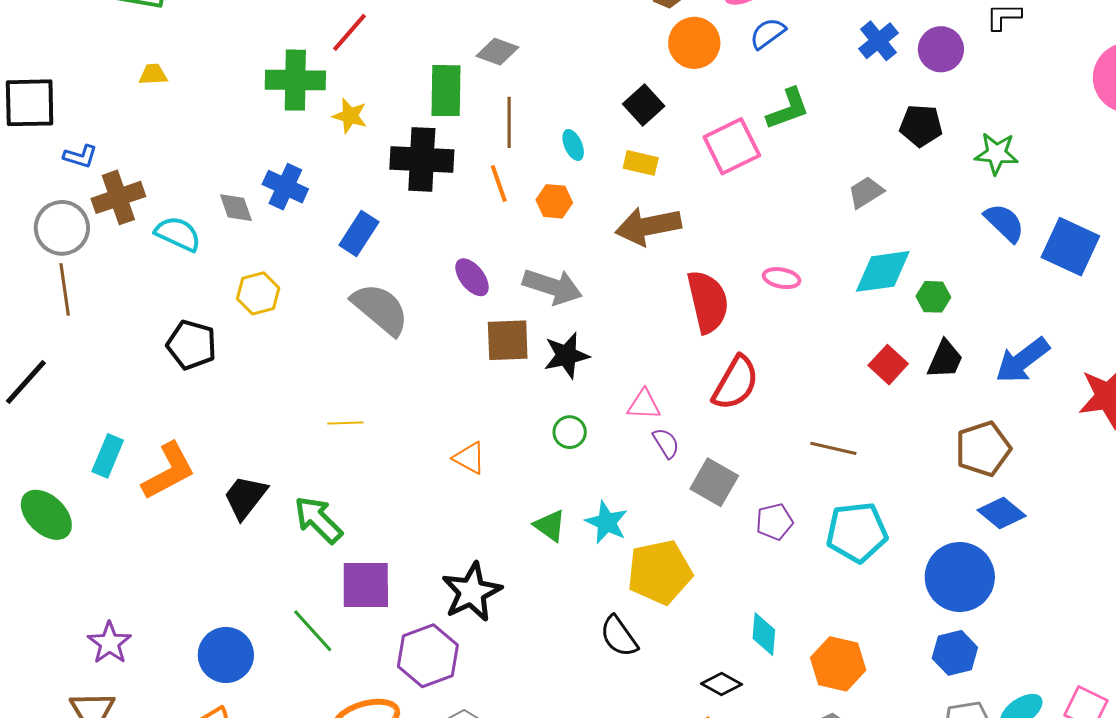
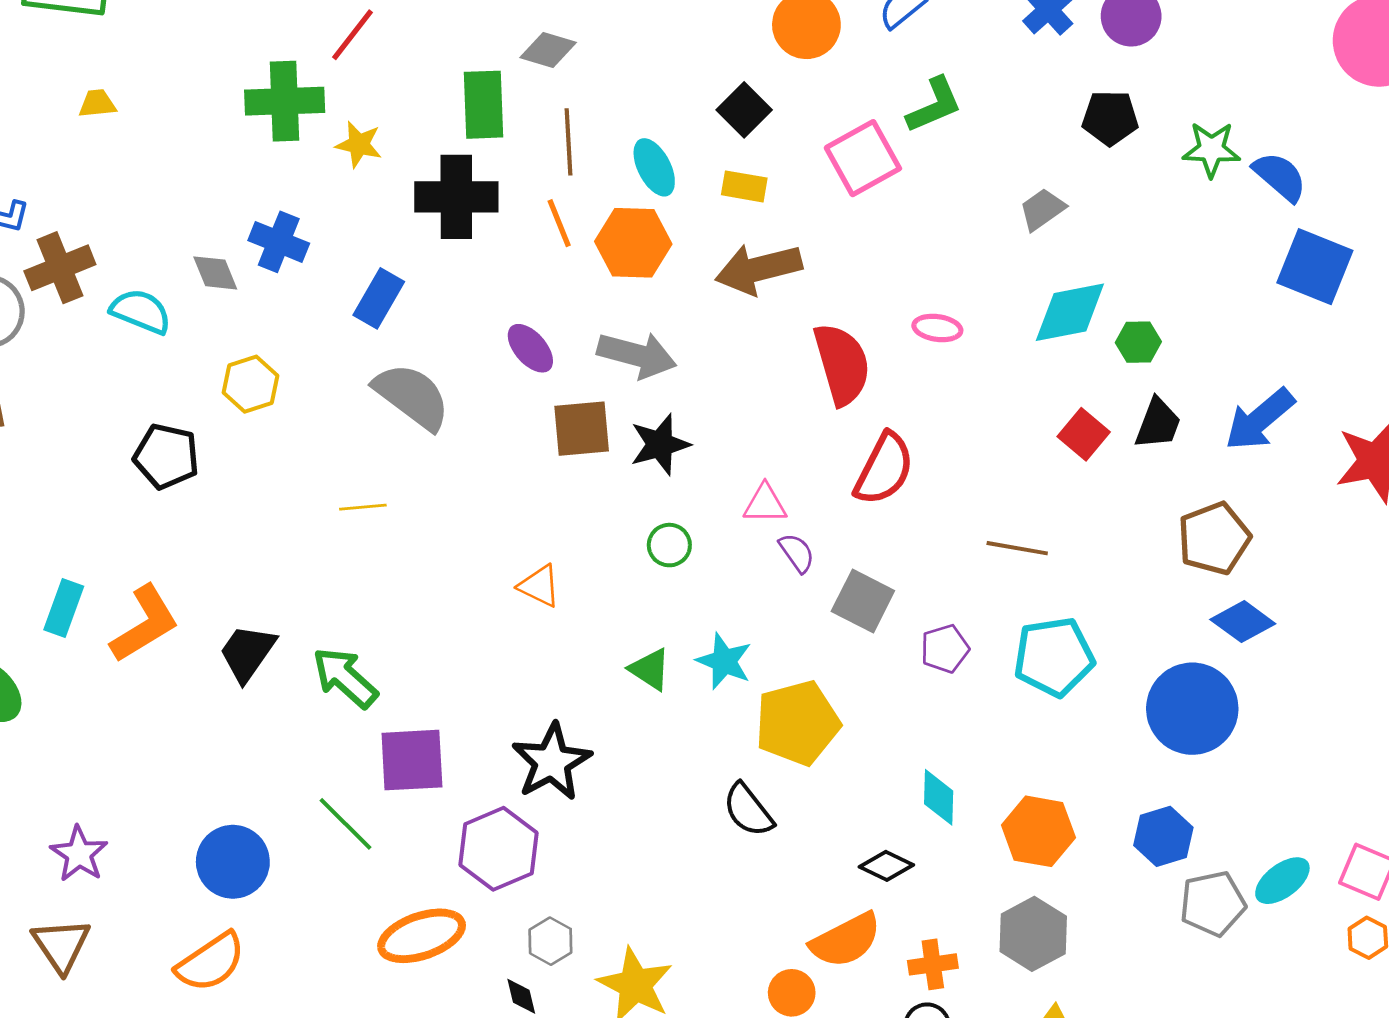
cyan ellipse: (573, 145) -> (654, 167), size x1.4
orange hexagon: (554, 201) -> (633, 243), size x1.6
blue semicircle: (1004, 223) -> (1280, 177), moved
yellow line: (345, 423) -> (363, 507), moved
blue hexagon: (955, 653) -> (1163, 836), moved

